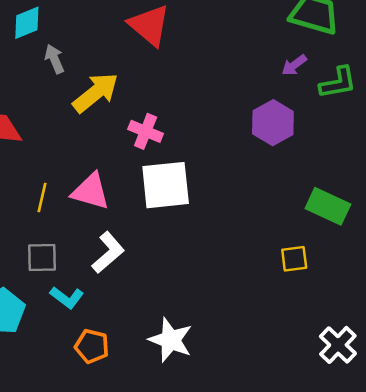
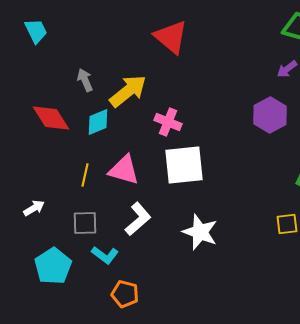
cyan diamond: (27, 23) -> (98, 122), moved
gray arrow: (54, 59) -> (85, 80), moved
white star: (171, 340) -> (200, 232), moved

